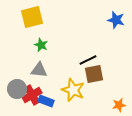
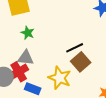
brown square: (94, 74) -> (81, 62), turned -30
red cross: (32, 95) -> (19, 72), moved

